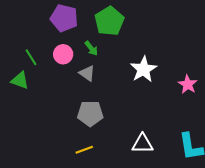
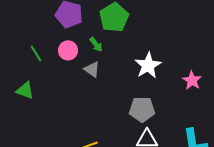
green triangle: (20, 80) -> (25, 90), moved
gray pentagon: (90, 114) -> (142, 109), moved

